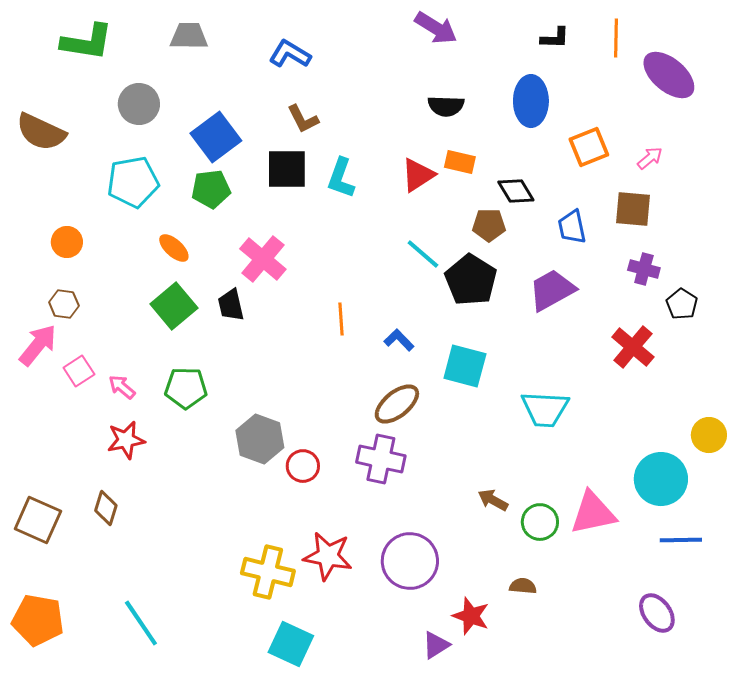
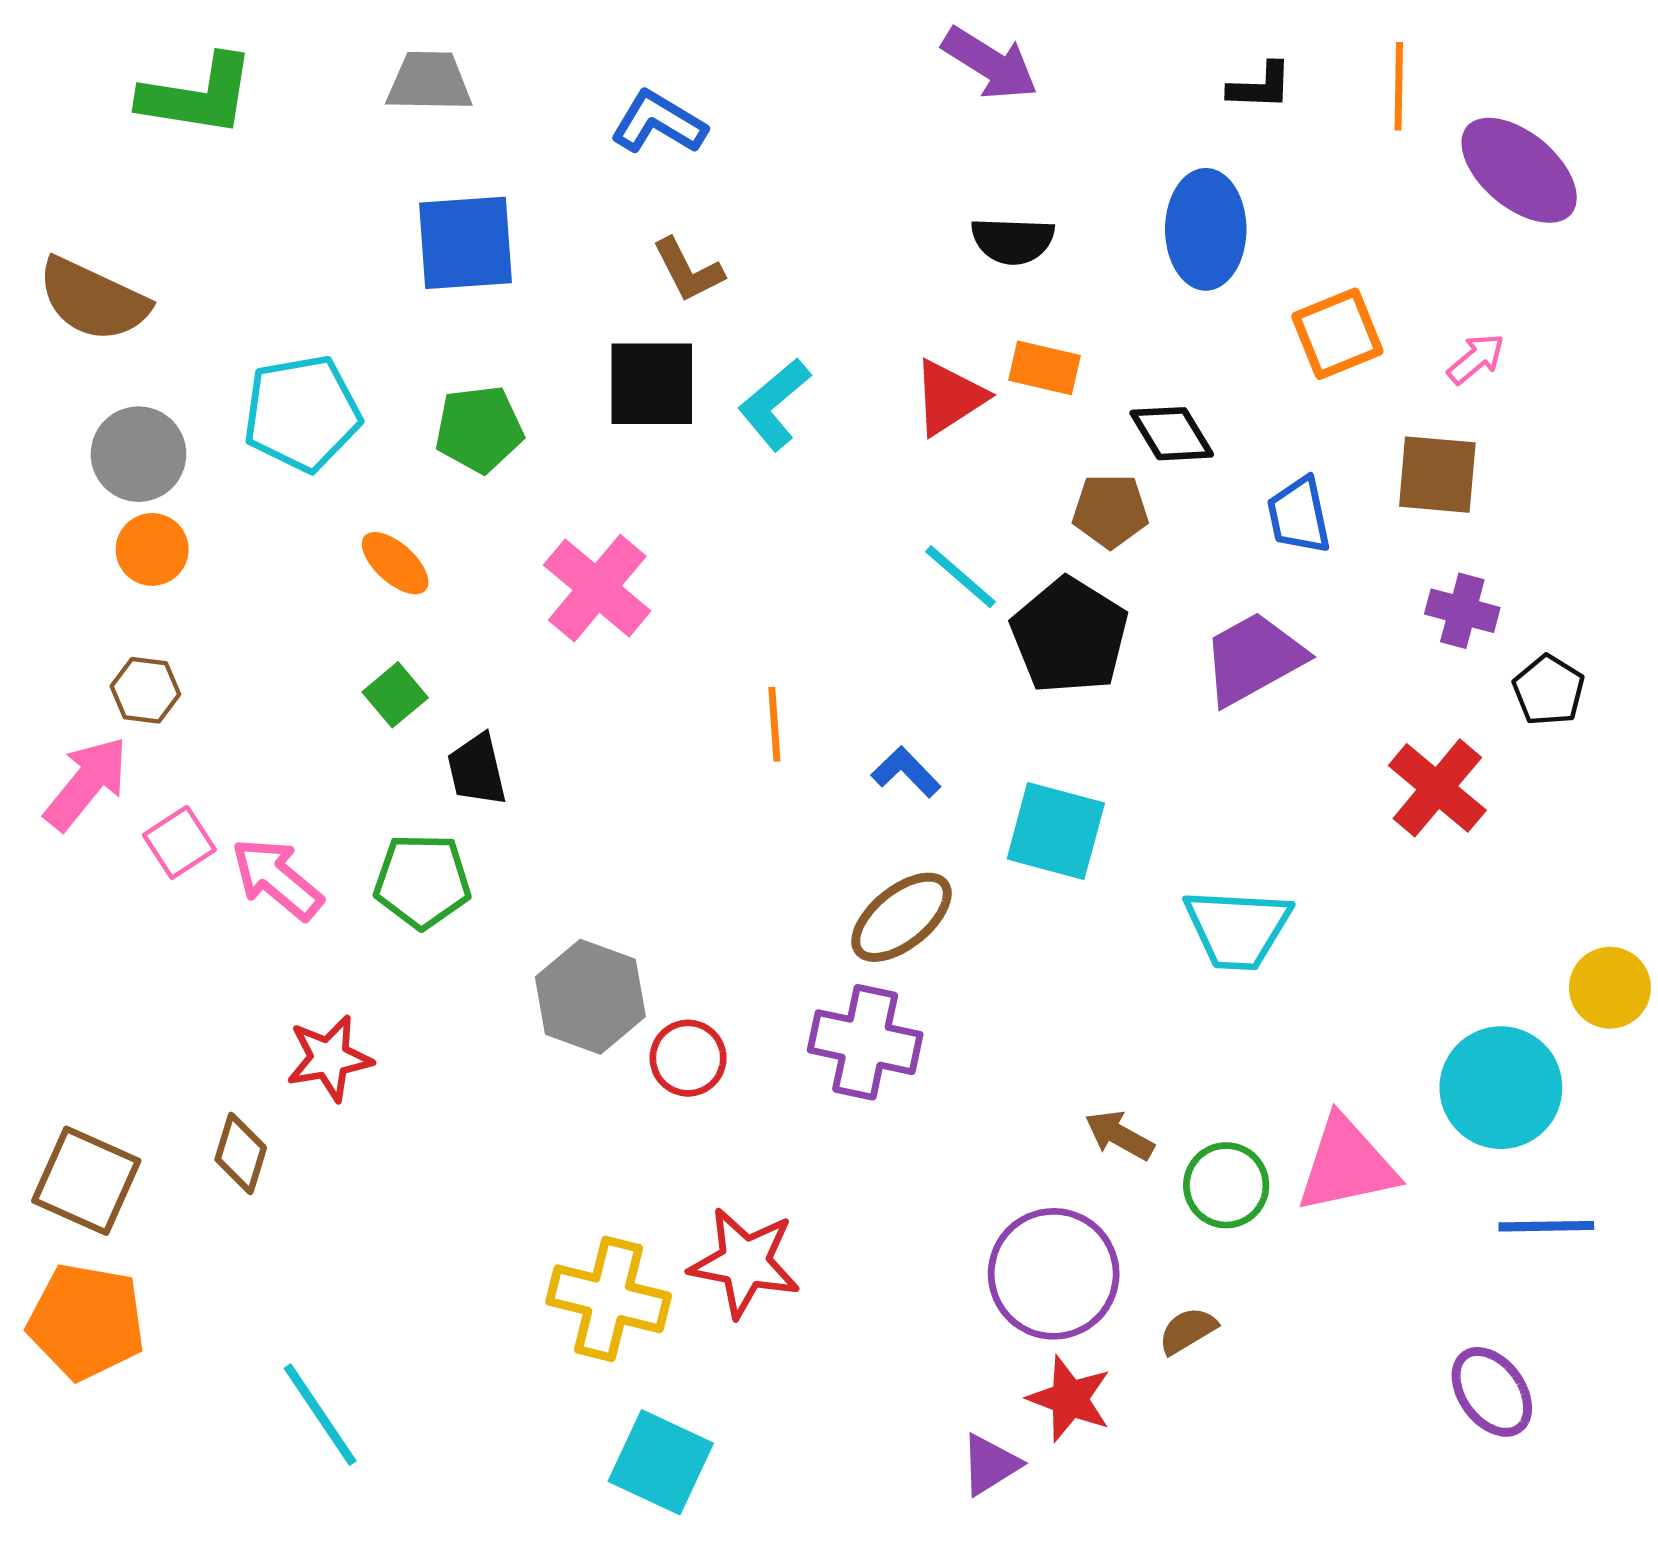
gray circle: (139, 104) -> (139, 454), moved
blue square: (216, 137) -> (465, 243), moved, turned 33
cyan L-shape: (341, 178) -> (774, 404), turned 30
black trapezoid: (231, 305) -> (477, 770), moved
green square: (174, 306) -> (395, 695), size x0.6
pink arrow: (122, 387) -> (277, 879), size x1.5
red star: (126, 440) -> (329, 1058), moved
purple circle: (410, 561) -> (1054, 1274), moved
brown semicircle: (523, 586) -> (1188, 1331), turned -36
orange pentagon: (38, 620) -> (86, 1322), moved

